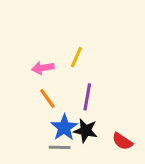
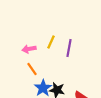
purple line: (87, 97) -> (69, 48), moved

